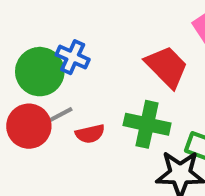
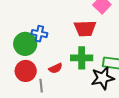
red trapezoid: (167, 67) -> (85, 28), turned 145
gray line: (59, 115) -> (41, 86), moved, turned -56

